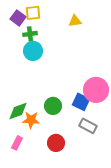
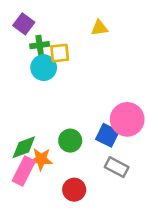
yellow square: (33, 13) -> (60, 53), moved
pink rectangle: (17, 143) -> (24, 171), moved, size x1.5

